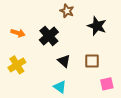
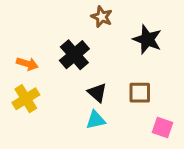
orange arrow: (18, 33) -> (27, 64), moved
pink square: (107, 84) -> (162, 128), turned 32
cyan triangle: (60, 87) -> (96, 120), moved, turned -48

